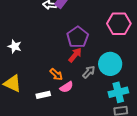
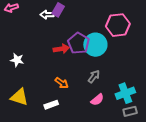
red arrow: (75, 55) -> (61, 49), moved, turned 49
cyan circle: (110, 64) -> (95, 45), moved
pink semicircle: (67, 87) -> (97, 100), moved

